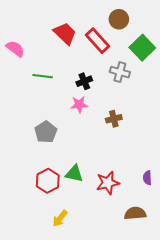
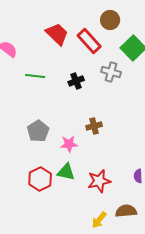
pink star: (79, 105) -> (69, 144), moved
brown cross: (114, 119) -> (94, 126), moved
yellow arrow: (60, 218) -> (99, 220), moved

